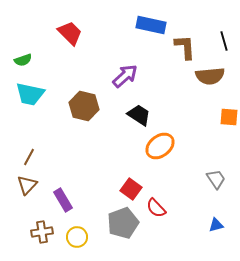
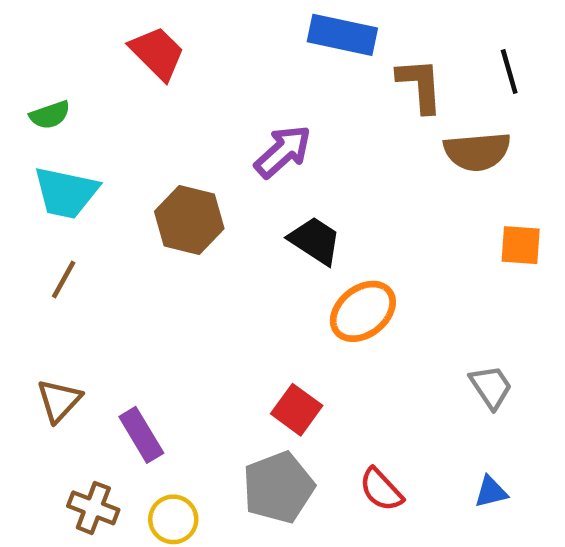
brown line: (29, 157) -> (64, 279), moved
red semicircle: (156, 208) -> (381, 490), moved
brown cross: (42, 232) -> (93, 508), turned 30

